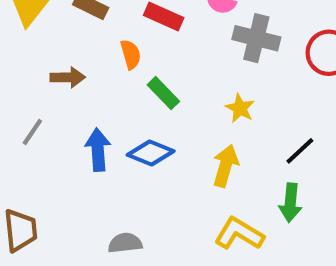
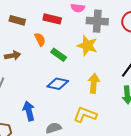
yellow star: (240, 108) -> (87, 46), moved, size x1.5
blue arrow: (98, 150) -> (29, 111), moved
yellow L-shape: (239, 234) -> (85, 115), moved

